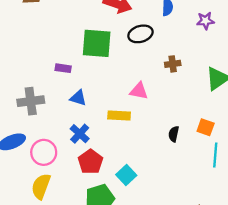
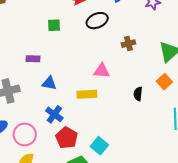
green square: (97, 43) -> (54, 25), moved, size x0.5
orange square: (206, 127) -> (164, 82), moved, turned 35
black semicircle: (174, 134) -> (138, 94), moved

